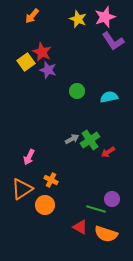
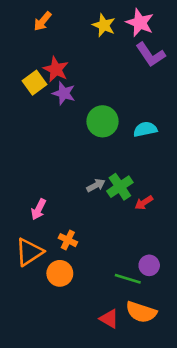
pink star: (105, 17) -> (140, 23), turned -30
green circle: (77, 91) -> (103, 121), size x1.5
red triangle: (80, 227) -> (109, 319), moved

